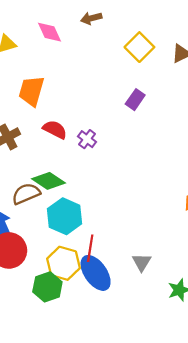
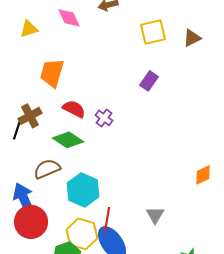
yellow square: (139, 47) -> (153, 32), turned 32
green diamond: (48, 181) -> (68, 140), moved
gray triangle: (142, 262) -> (155, 215), moved

